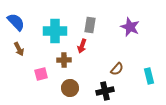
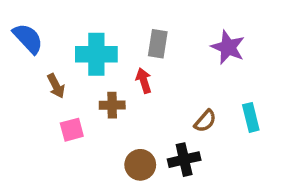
red arrow: (82, 46) -> (144, 81), turned 144
brown arrow: (19, 49) -> (56, 86), moved
cyan rectangle: (149, 76) -> (251, 117), moved
brown circle: (70, 88) -> (140, 165), moved

